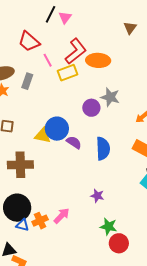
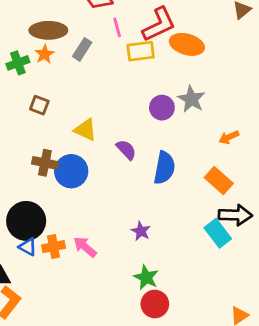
blue circle: (57, 129) -> (71, 171), moved
brown cross: (20, 165) -> (45, 163), size x0.7
pink arrow: (62, 216) -> (85, 247), turned -108

